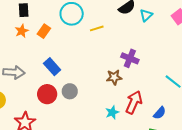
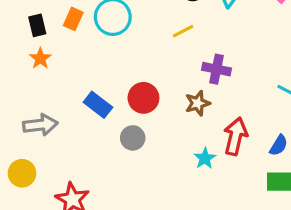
yellow line: (97, 28) -> (183, 31), moved
orange rectangle: (44, 31) -> (73, 19), moved
red circle: (47, 94) -> (143, 98), moved

